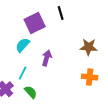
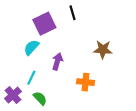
orange cross: (90, 77) -> (86, 82), moved

